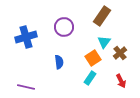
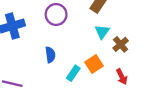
orange square: (93, 58) -> (94, 64), moved
cyan rectangle: (90, 78) -> (73, 73), moved

